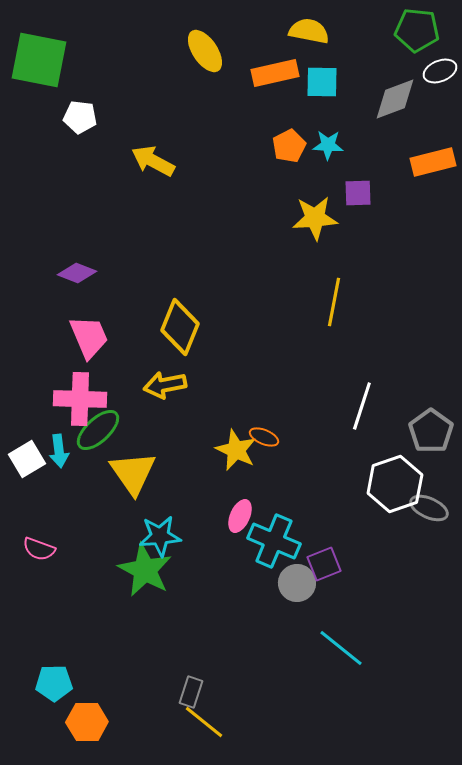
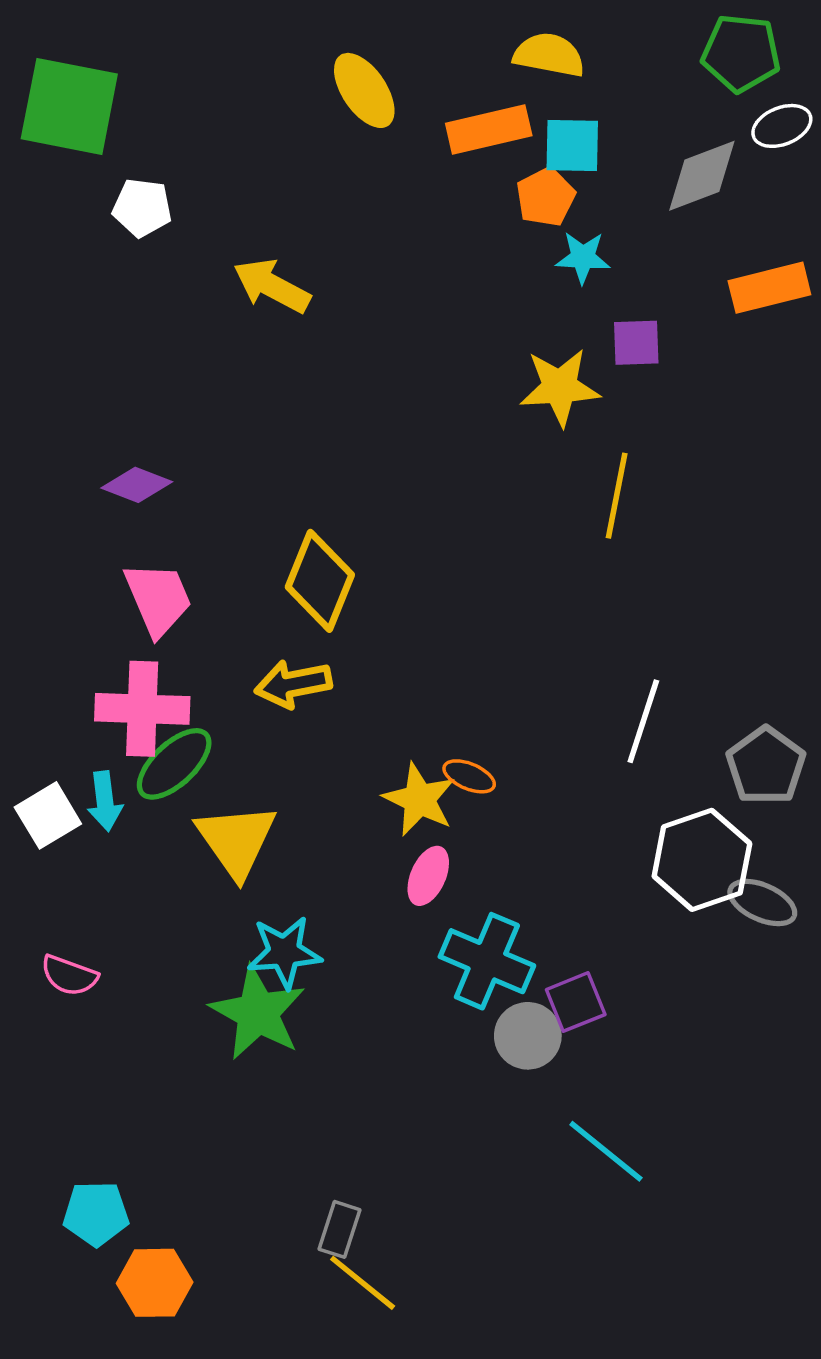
orange pentagon: (289, 146) -> (546, 197), moved
yellow line: (334, 302) -> (617, 496), moved
pink ellipse: (240, 516) -> (428, 876), moved

